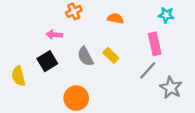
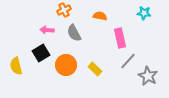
pink rectangle: (155, 44) -> (120, 38), moved
yellow rectangle: (111, 55) -> (95, 69), moved
gray semicircle: (85, 56) -> (74, 33), moved
orange circle: (76, 98) -> (66, 65), moved

